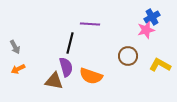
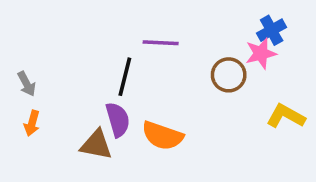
brown circle: (128, 56) -> (229, 75), moved
orange arrow: (18, 69) -> (32, 123), turned -48

